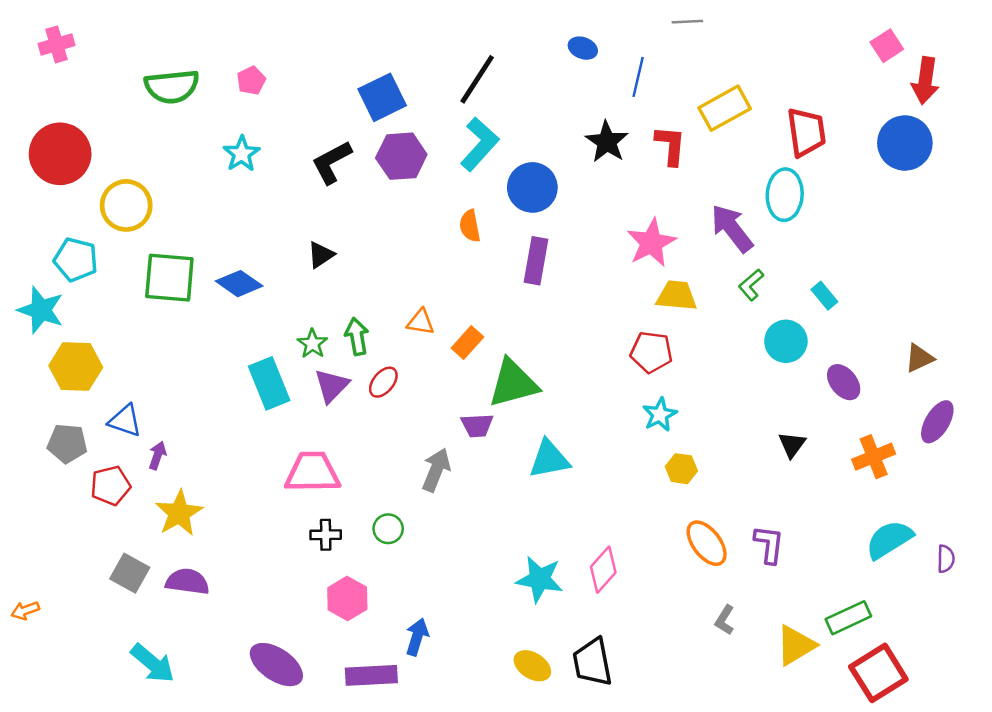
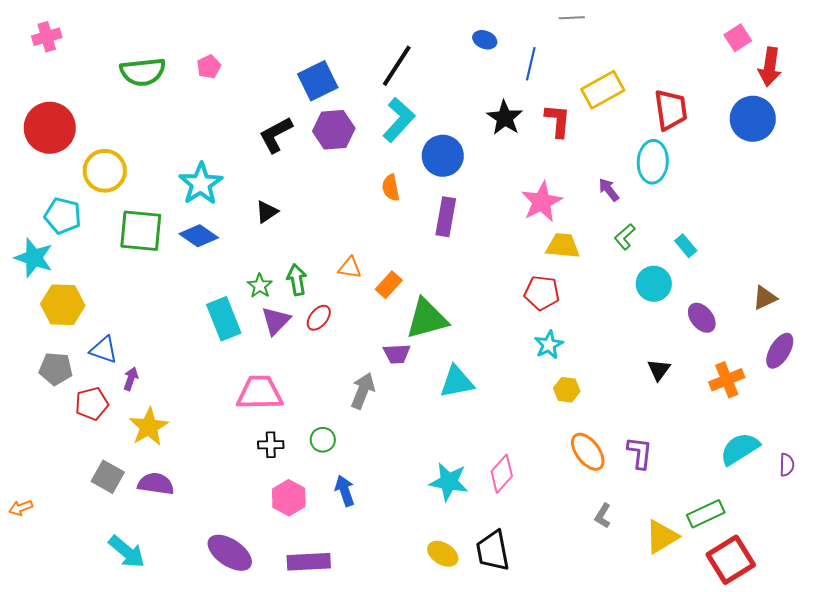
cyan star: (242, 154) -> (201, 184), moved, size x1.4
purple arrow: (732, 228) -> (609, 190), size x0.6
blue arrow: (417, 637) -> (345, 491), moved, turned -36

